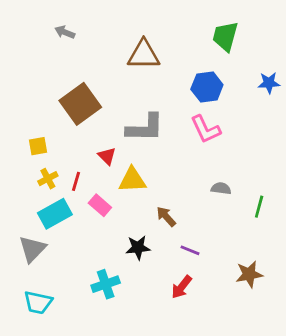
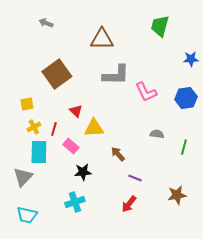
blue hexagon: (207, 87) -> (186, 98), moved
gray L-shape: (145, 128) -> (116, 75), moved
cyan rectangle: (55, 214) -> (39, 152), turned -60
black star: (138, 248) -> (83, 172), moved

